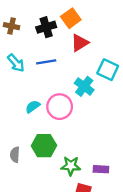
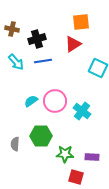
orange square: (71, 18) -> (81, 22), moved, turned 30
black cross: (46, 27) -> (37, 39), moved
cyan cross: (84, 86) -> (82, 111), moved

